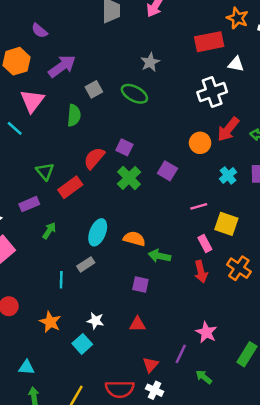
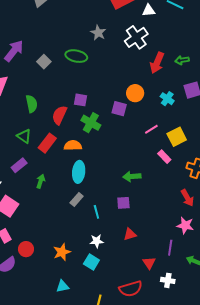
gray star: (150, 62) -> (98, 33), moved
green semicircle: (74, 115) -> (32, 104), moved
orange circle: (200, 143) -> (135, 93), moved
yellow square: (226, 224) -> (177, 137), turned -30
orange semicircle: (134, 239) -> (73, 145), moved
red arrow: (201, 272) -> (187, 198), moved
cyan line: (61, 280) -> (96, 212), moved
orange star: (50, 322) -> (62, 252), turned -30
cyan triangle: (26, 367) -> (63, 286), moved
white cross: (155, 390) -> (168, 280), moved

